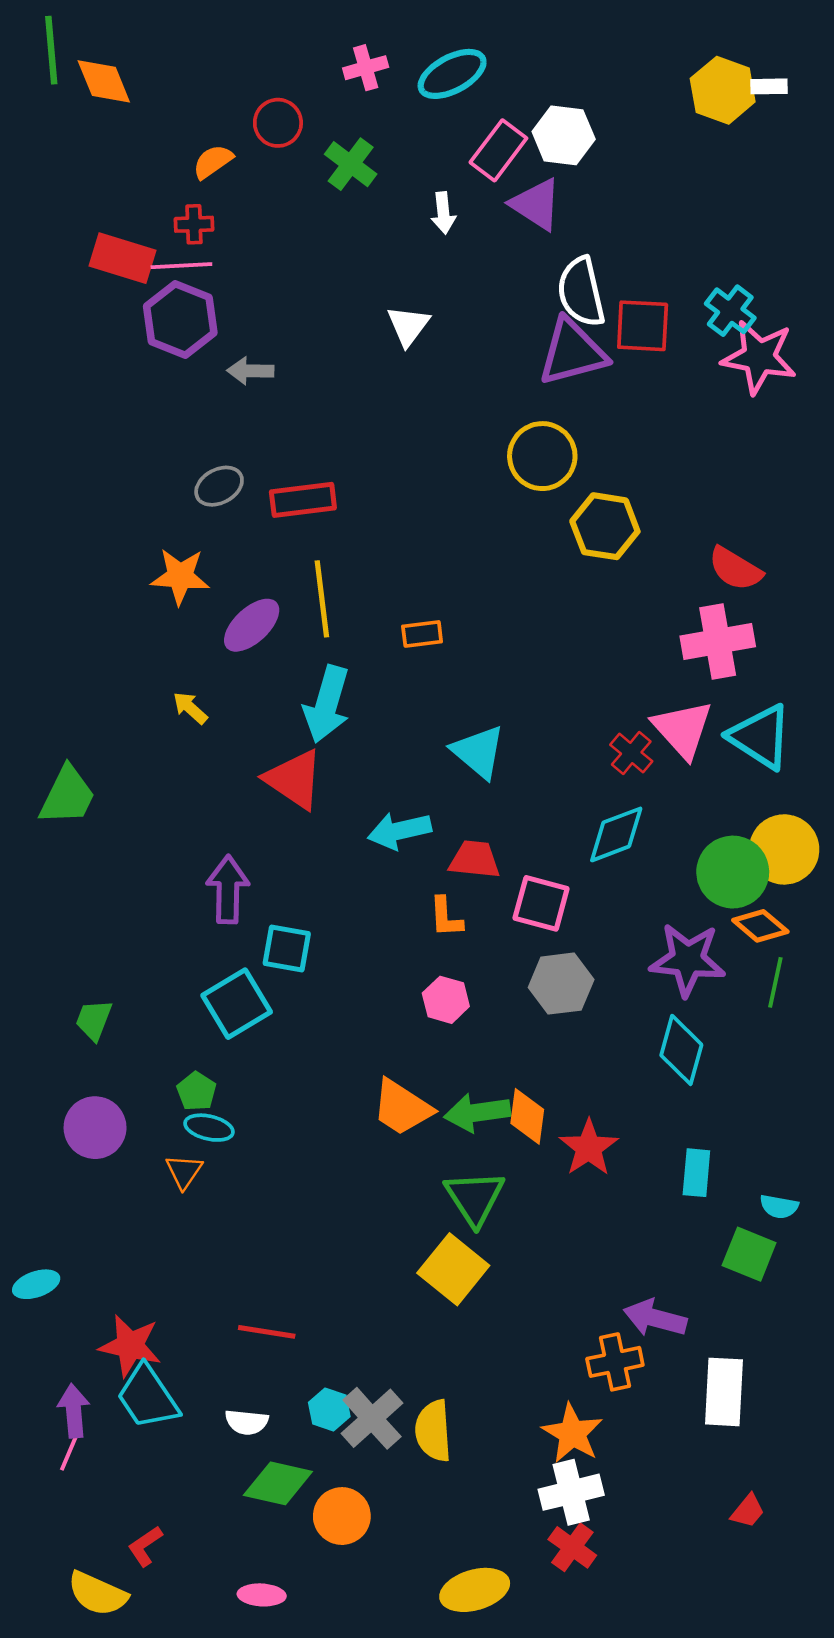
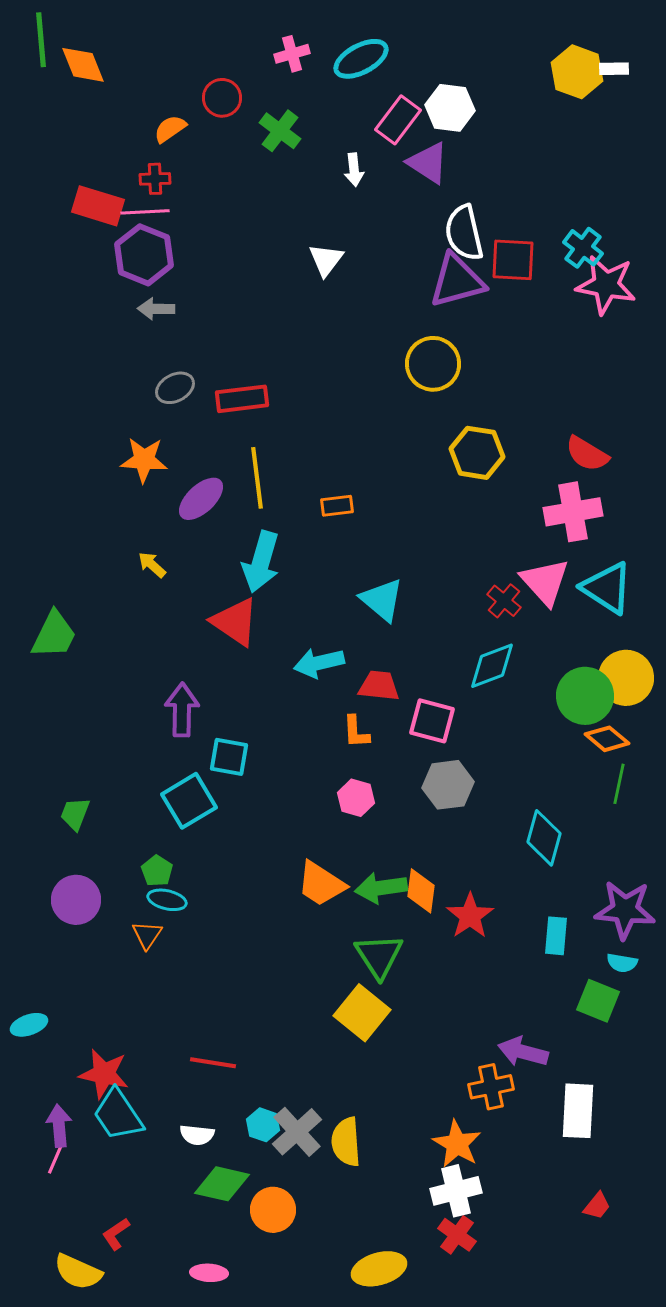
gray arrow: (250, 371) -> (156, 309), moved
yellow hexagon: (605, 526) -> (477, 453), moved
purple star: (688, 960) -> (625, 910), moved

